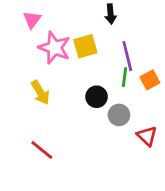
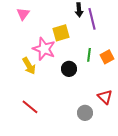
pink star: (54, 48) -> (44, 49), moved
purple line: (127, 56) -> (92, 19), moved
gray circle: (119, 115) -> (85, 113), moved

